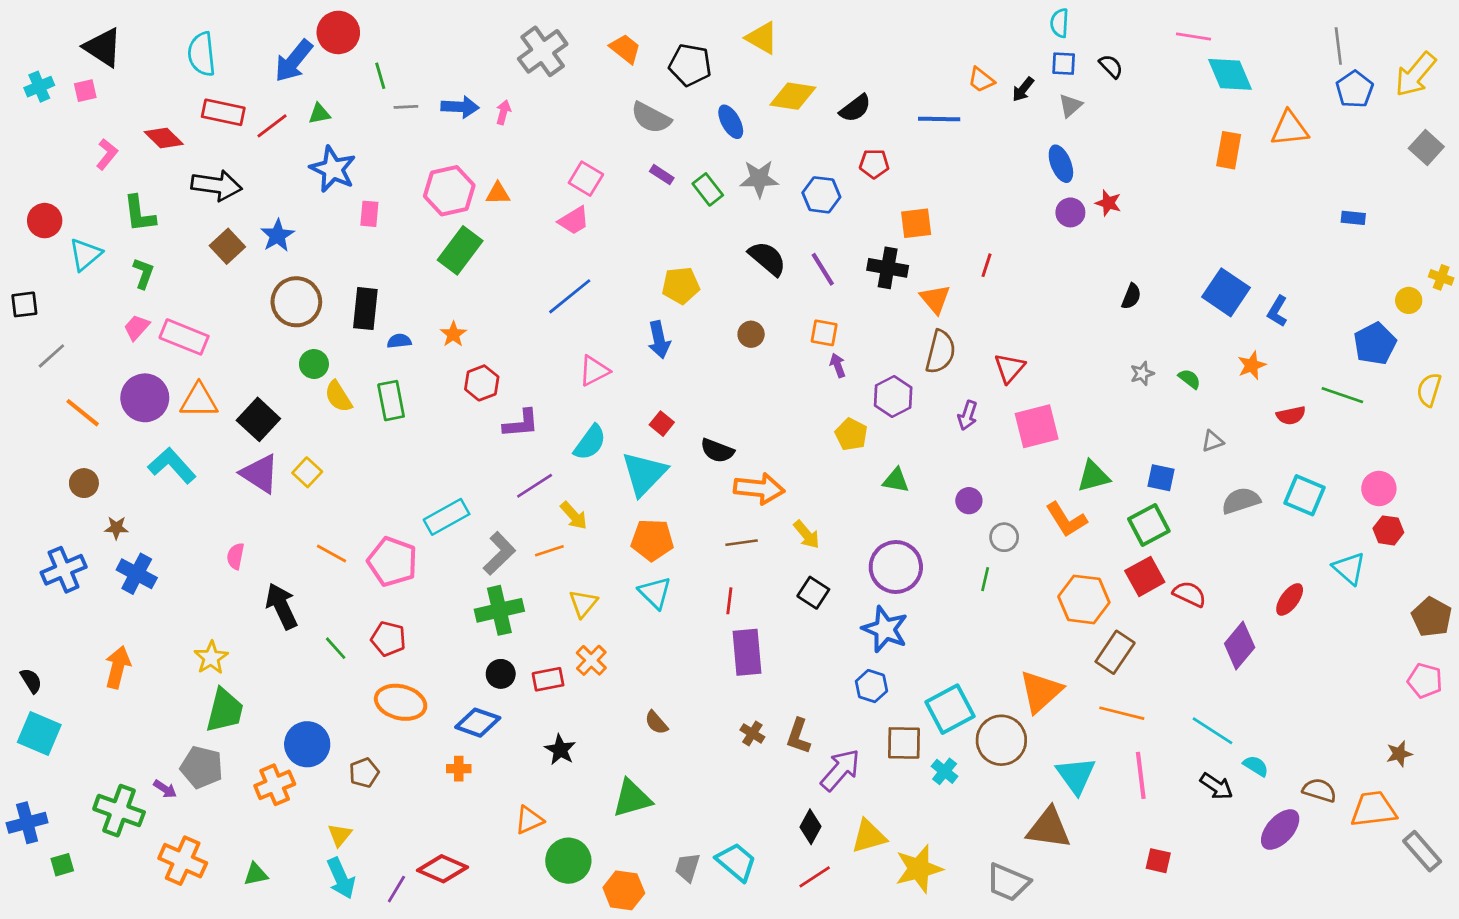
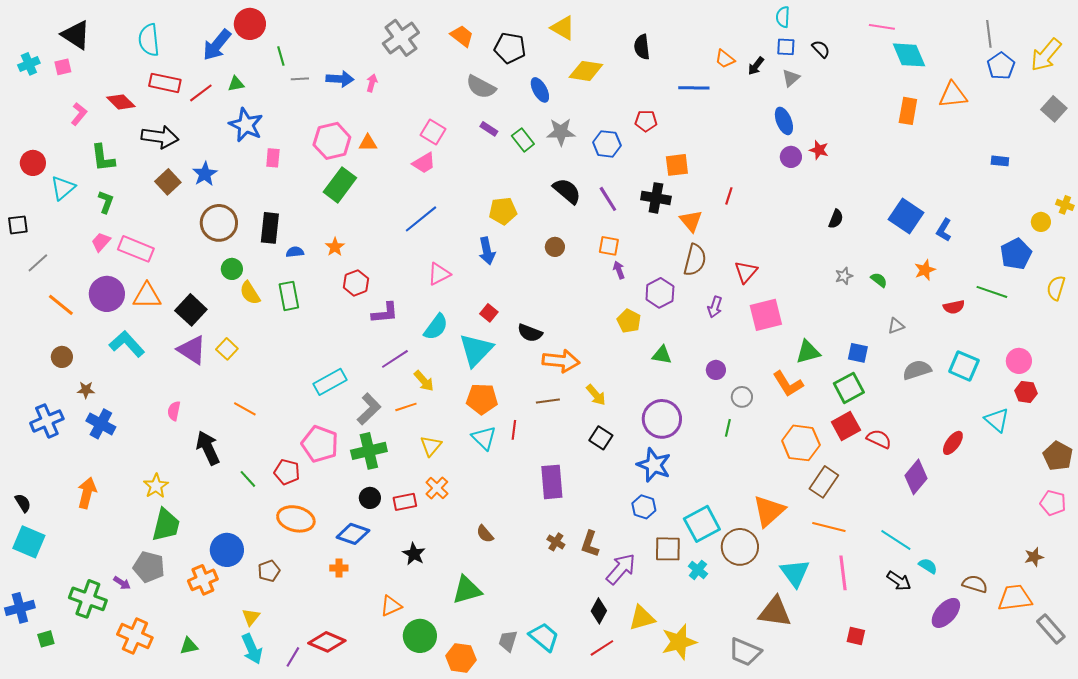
black semicircle: (855, 108) -> (642, 47), moved, turned 120
pink pentagon: (392, 562) -> (320, 444), moved
red line: (729, 601) -> (514, 430), moved

